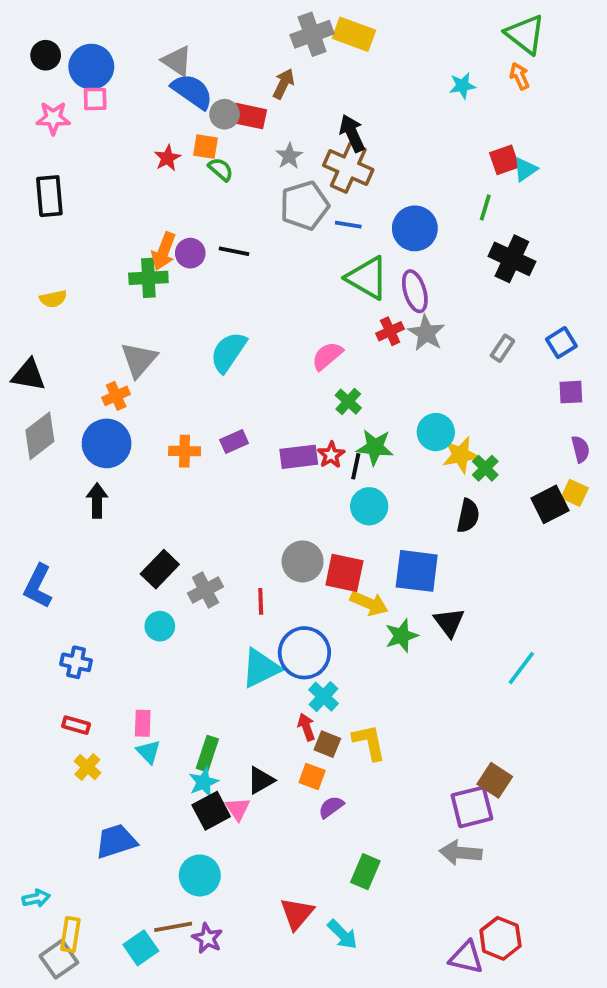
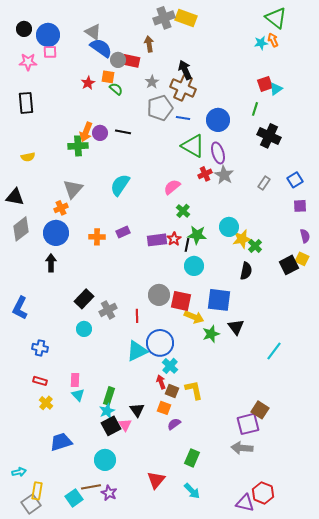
brown arrow: (284, 84) -> (149, 44), turned -35
cyan star: (462, 86) -> (261, 43), moved
black triangle: (261, 780) -> (137, 410), turned -35
cyan arrow: (343, 934) -> (192, 491), moved

